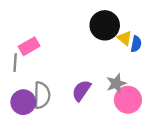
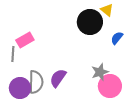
yellow triangle: (124, 38) -> (107, 10), moved
blue semicircle: (136, 44) -> (117, 38), turned -152
purple semicircle: (81, 90) -> (58, 78), moved

